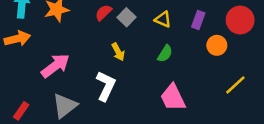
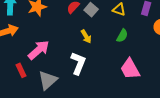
red rectangle: (21, 111) -> (21, 70), moved, turned -56

